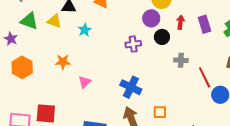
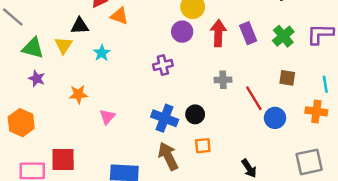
yellow triangle: (54, 21) -> (64, 45), turned 49
red arrow: (180, 22) -> (218, 33), size x1.5
black circle: (162, 37) -> (195, 114), moved
purple star: (11, 39) -> (37, 79), moved
orange hexagon: (22, 67) -> (21, 123), moved

